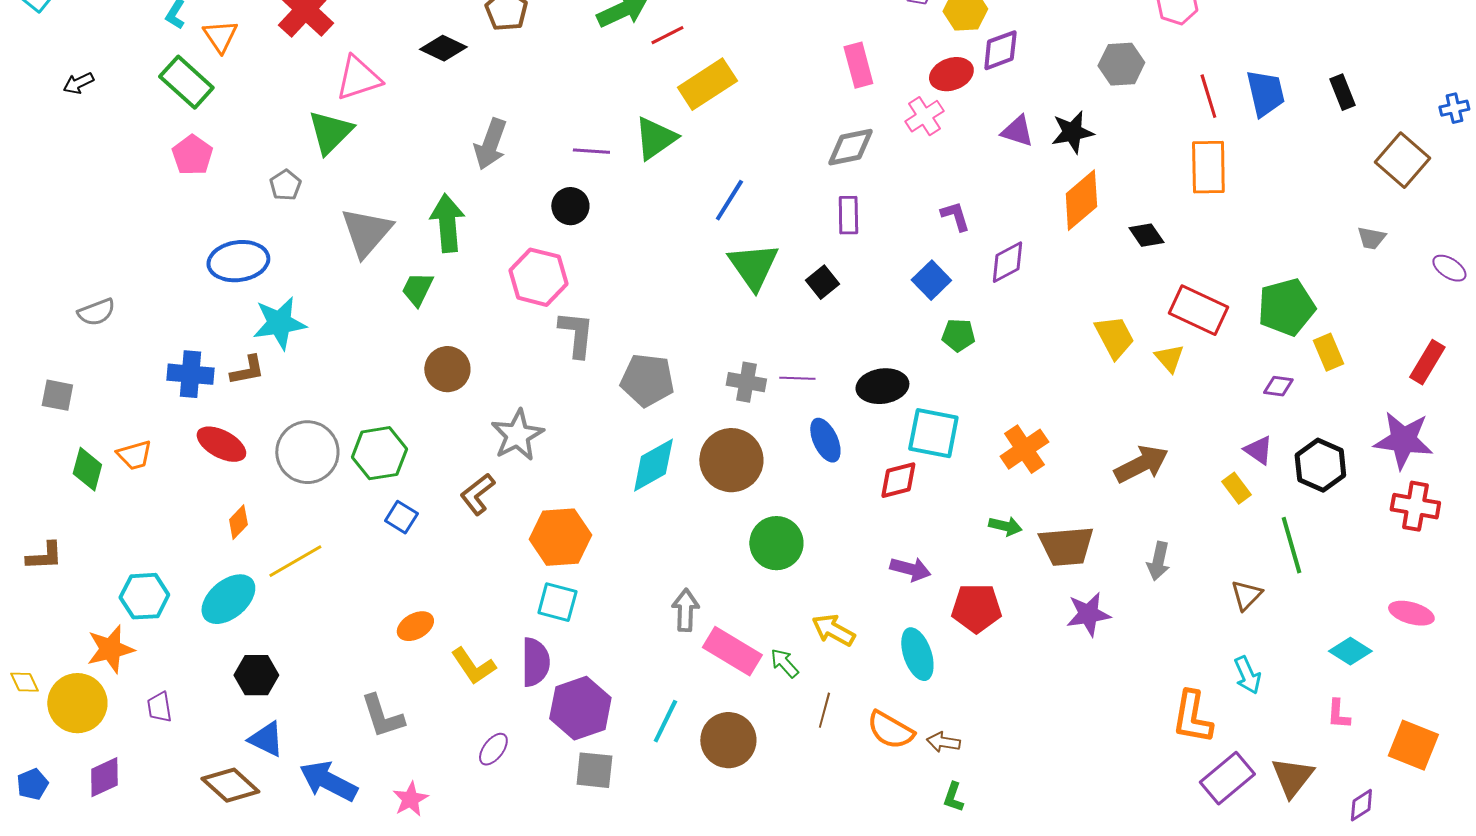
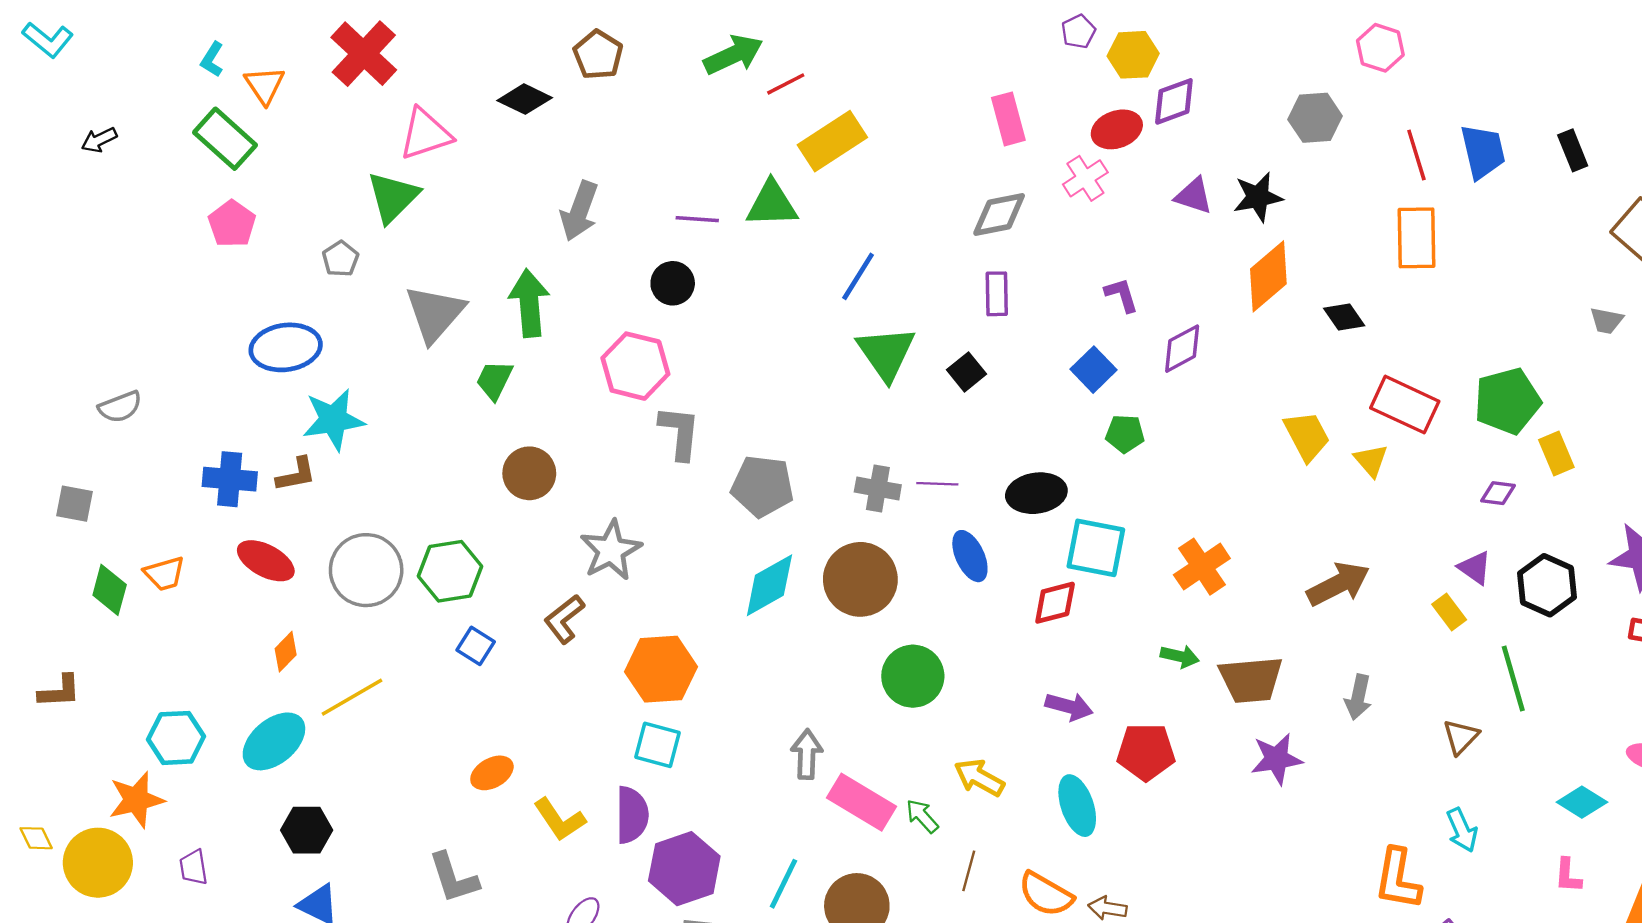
green triangle: (655, 138) -> (772, 204), turned 33

